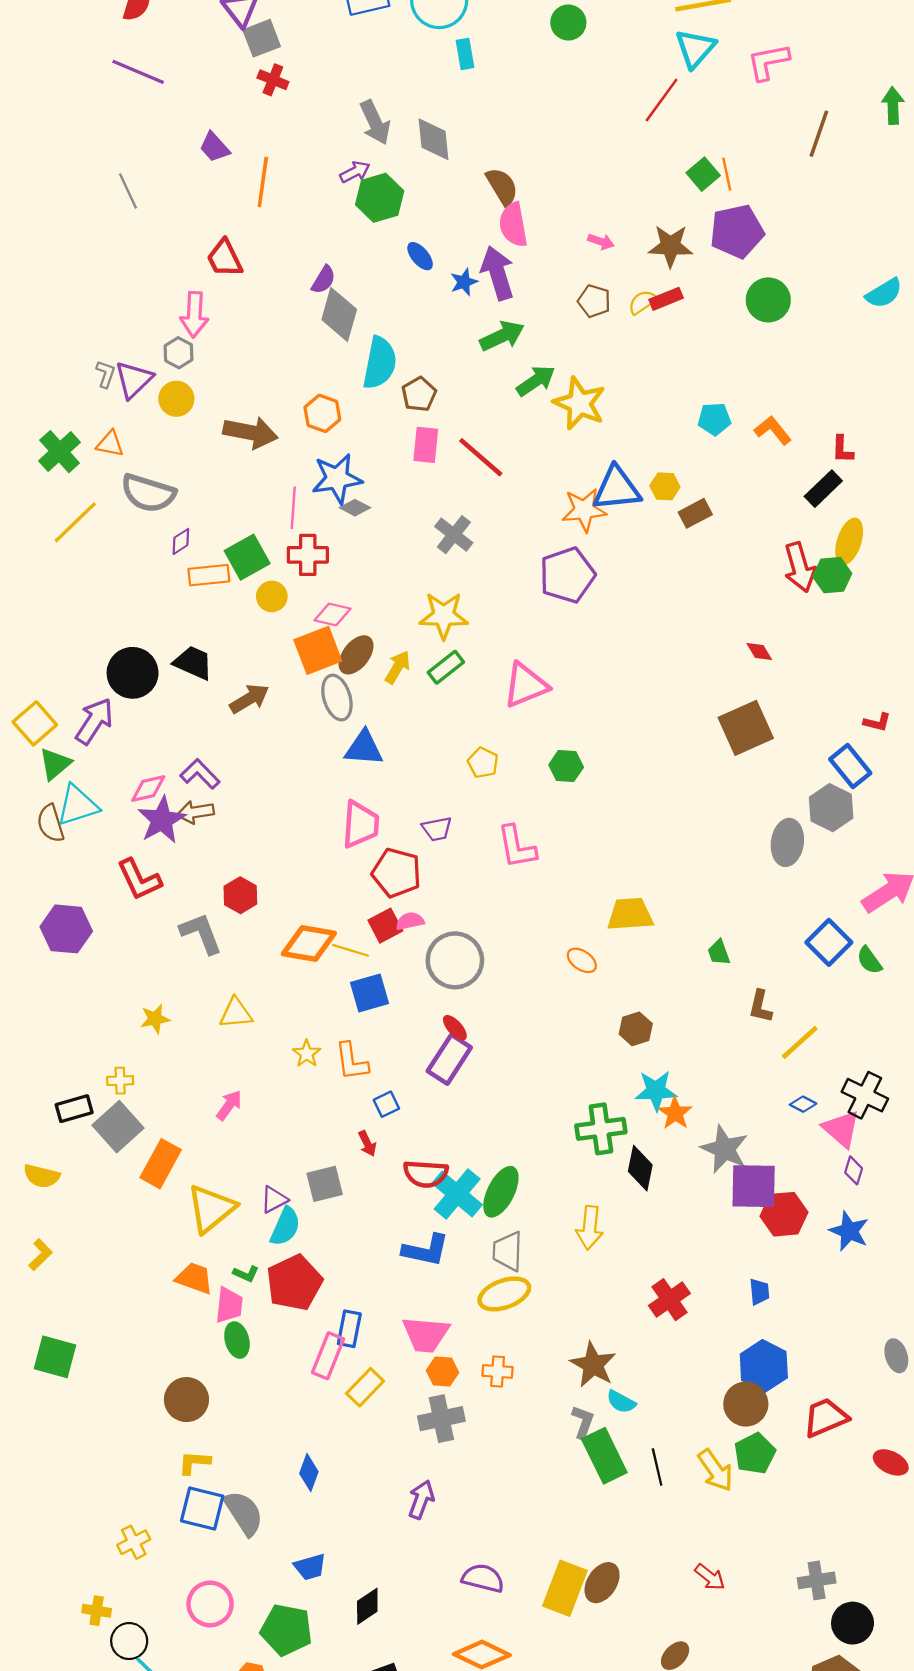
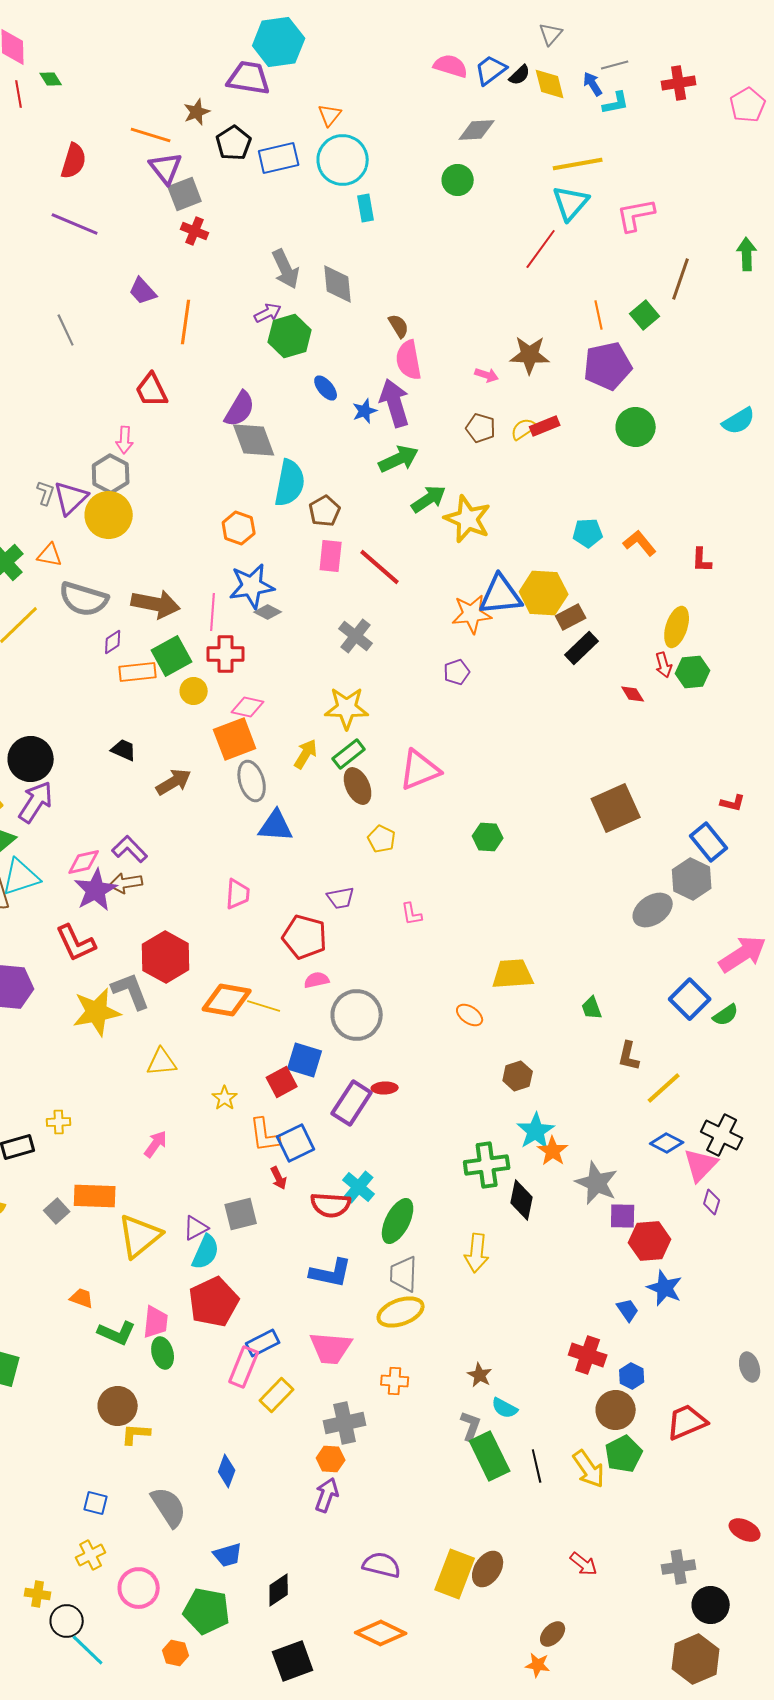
green square: (703, 174) -> (645, 315), moved
brown semicircle: (502, 186) -> (399, 326), size x0.7
brown star: (671, 246) -> (530, 355), moved
purple semicircle: (323, 280) -> (240, 409), size x1.4
pink arrow: (194, 315) -> (125, 440), size x0.7
gray diamond: (339, 315) -> (254, 440), turned -36
gray hexagon: (179, 353) -> (111, 474), size x1.4
yellow circle: (176, 399) -> (109, 515), size x1.5
brown arrow: (250, 432) -> (156, 604), moved
yellow hexagon: (665, 486) -> (544, 593), size x1.8
black rectangle: (823, 489) -> (582, 648), moved
yellow ellipse: (849, 541) -> (677, 627), moved
red arrow: (800, 567) -> (664, 665), size x0.6
purple pentagon: (567, 575) -> (457, 672), size x0.5
red diamond: (759, 651) -> (633, 694), moved
brown ellipse: (356, 655) -> (358, 786), moved, turned -63
black trapezoid: (193, 663) -> (124, 750), size x0.7
black circle: (133, 673) -> (31, 759), moved
green hexagon: (566, 766) -> (488, 837), moved
pink trapezoid: (361, 824) -> (238, 894), moved, size x0.7
gray ellipse: (787, 842) -> (653, 910), turned 48
pink L-shape: (517, 847) -> (412, 914), size x0.6
red hexagon: (240, 895) -> (166, 957), size x1.6
red square: (385, 926) -> (282, 1082), moved
green semicircle: (869, 960) -> (726, 1015), turned -88
blue square: (370, 993) -> (305, 1060), moved, turned 33
yellow star: (155, 1019) -> (97, 1012), moved, size x1.8
red ellipse: (455, 1028) -> (385, 1088), moved, turned -50
orange L-shape: (352, 1061) -> (265, 1135), moved
cyan star: (656, 1091) -> (536, 1131), turned -30
blue square: (386, 1104) -> (296, 1143), size x1.6
blue diamond: (803, 1104) -> (667, 1143), size x1.4
gray square: (118, 1127) -> (57, 1211), moved, size x0.6
pink triangle: (841, 1129) -> (701, 1165), turned 33
orange rectangle: (161, 1164) -> (95, 1196), turned 63
purple square: (754, 1186) -> (623, 1216), size x0.6
cyan cross: (457, 1194) -> (359, 1187), moved, size x0.7
blue star: (849, 1231) -> (665, 1288), moved
green L-shape: (246, 1274) -> (117, 1333), moved, size x1.6
orange trapezoid: (194, 1278) -> (82, 1298), moved, size x0.7
blue trapezoid: (759, 1292) -> (628, 1310), turned -30
red cross: (669, 1300) -> (588, 1355), moved, turned -36
blue rectangle: (349, 1329) -> (263, 1343), turned 52
brown star: (593, 1365) -> (480, 1375), size x0.6
blue hexagon: (764, 1366) -> (632, 1376), size x0.6
orange hexagon: (443, 1371) -> (331, 1459), moved
yellow L-shape: (194, 1462) -> (136, 1434), moved
red ellipse: (891, 1462) -> (745, 1530), moved
blue square: (202, 1508) -> (96, 1503), moved, size x0.6
yellow cross: (134, 1542) -> (91, 1555), moved

